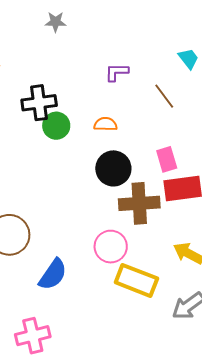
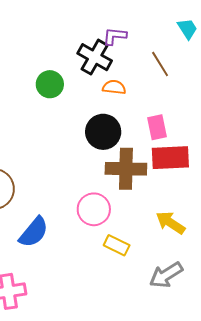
black cross: (39, 103) -> (95, 57), moved, turned 32
orange semicircle: (105, 124) -> (114, 87), moved
yellow rectangle: (136, 280) -> (117, 245), size x0.6

